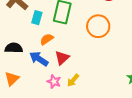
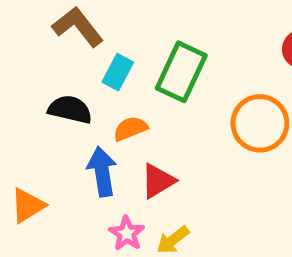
black semicircle: (14, 48) -> (70, 109), moved
blue arrow: (39, 59) -> (102, 172), turned 36

